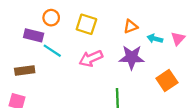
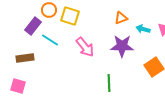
yellow square: (86, 24) -> (70, 16), moved
purple rectangle: (34, 35) -> (33, 26), turned -66
pink arrow: (91, 58) -> (85, 47), turned -105

